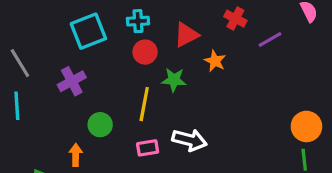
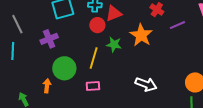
red triangle: (186, 35) -> (114, 13), moved
orange star: (215, 61) -> (141, 35), size x1.6
green circle: (100, 125) -> (64, 68), size x1.5
white arrow: (189, 140) -> (146, 84), moved

